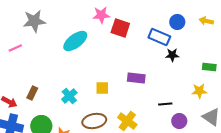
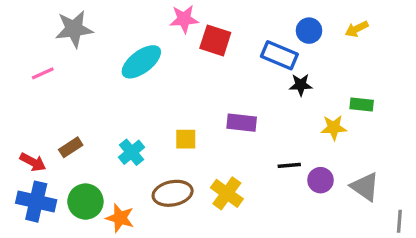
yellow arrow: (206, 21) -> (357, 29), turned -40
yellow star: (199, 91) -> (334, 128), moved
brown rectangle: (32, 93) -> (71, 147), turned 32
purple circle: (179, 121) -> (321, 180), moved

